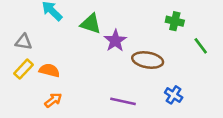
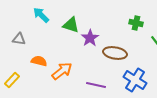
yellow rectangle: (23, 69) -> (12, 80), moved
blue cross: (174, 95) -> (135, 80), size x1.6
orange arrow: (53, 100) -> (62, 71), moved, size x1.5

